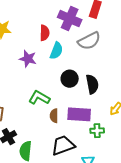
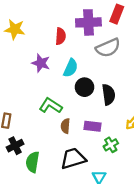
purple cross: (70, 19) -> (88, 22), turned -30
cyan semicircle: (56, 51) -> (71, 68), moved
purple rectangle: (79, 114) -> (93, 126), size x0.7
green cross: (97, 131) -> (111, 145), turned -32

